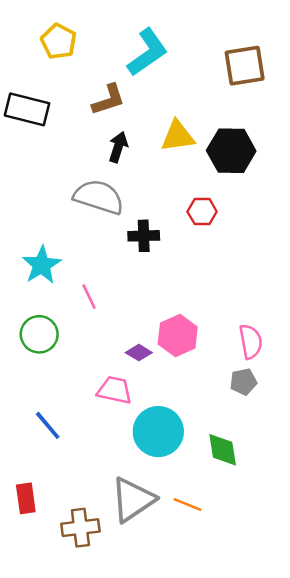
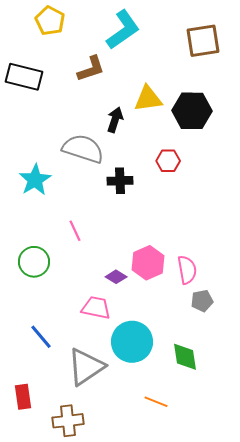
black arrow: (118, 147) -> (115, 120), moved
cyan star: (42, 265) -> (35, 180), moved
pink semicircle: (251, 342) -> (187, 270), moved
gray triangle: (133, 500) -> (86, 367), moved

